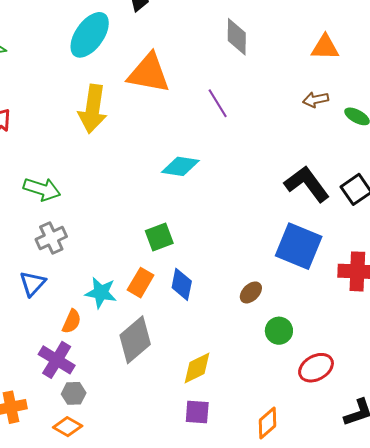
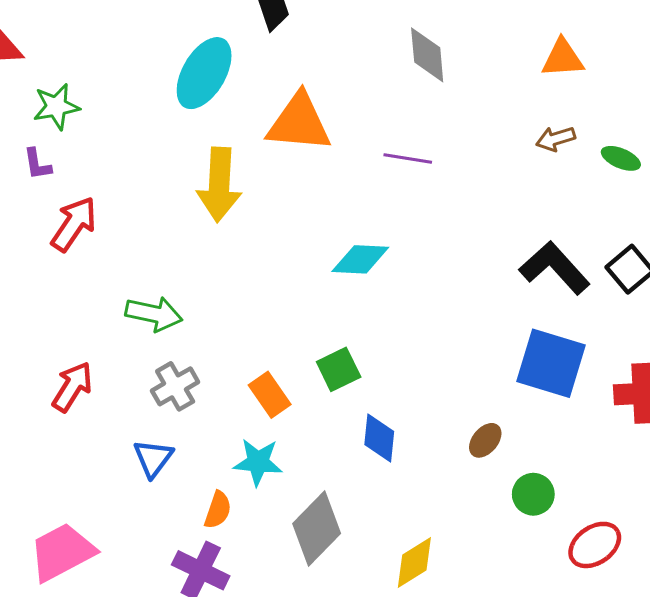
purple line: (218, 103) -> (408, 158), turned -44
orange rectangle: (141, 283) -> (270, 395), moved, turned -60

